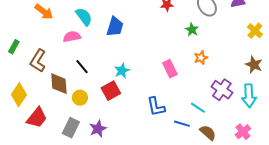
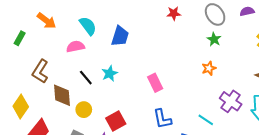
green star: (192, 30) -> (214, 39), moved
green rectangle: (14, 47) -> (20, 38), moved
pink rectangle: (170, 69) -> (155, 83), moved
cyan star: (122, 71) -> (110, 73), moved
red square: (111, 91) -> (116, 121), moved

